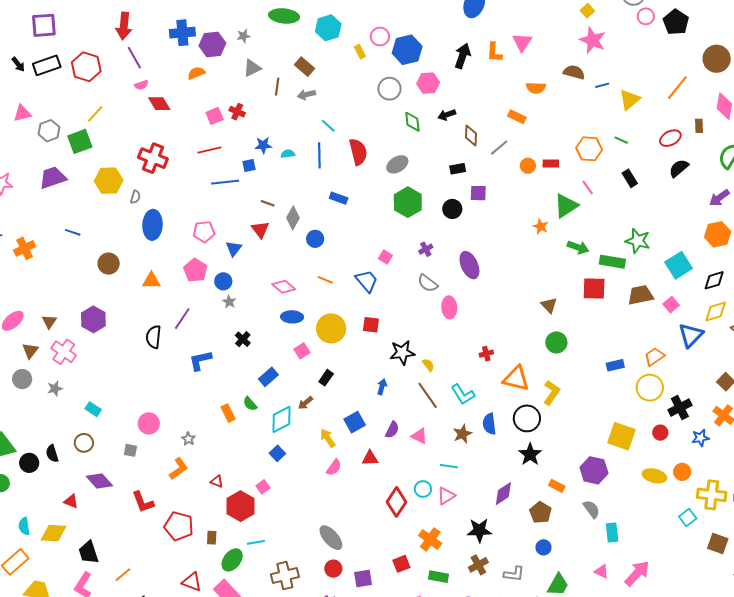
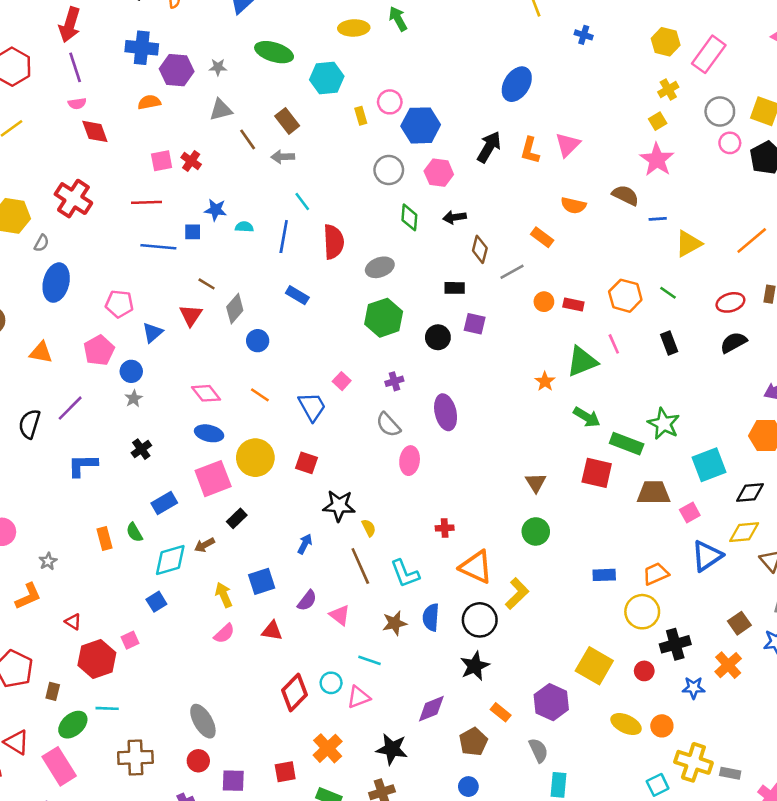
brown line: (277, 87) -> (248, 139), turned -54
pink square: (302, 351) -> (213, 479), size x1.8

